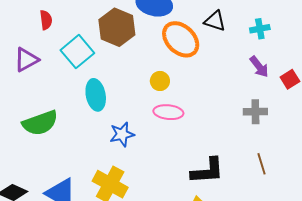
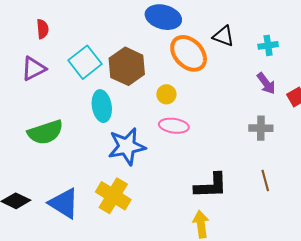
red semicircle: (46, 20) -> (43, 29), moved
brown hexagon: (117, 27) -> (127, 66), moved
blue star: (122, 134) -> (127, 146), size x1.5

